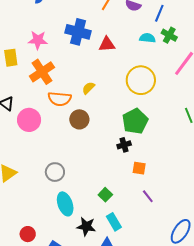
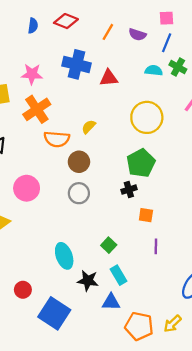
pink circle: (29, 120) -> (27, 188), moved
gray circle: (55, 172) -> (79, 193), moved
purple line: (148, 196) -> (156, 246), turned 40

